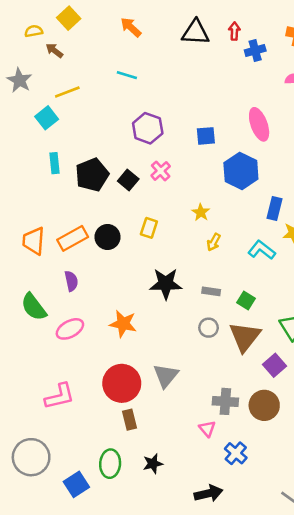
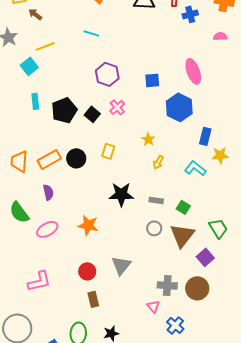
red circle: (122, 383) -> (87, 271), size x0.6

